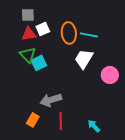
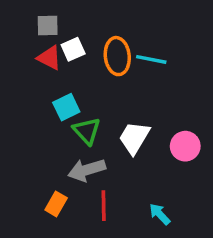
red triangle: (29, 34) -> (49, 58), turned 35
green triangle: (28, 55) -> (87, 131), moved
white trapezoid: (84, 59) -> (134, 138), moved
pink circle: (110, 75) -> (185, 146), moved

